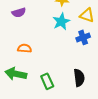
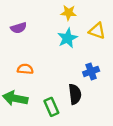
blue cross: (83, 37) -> (91, 71), moved
black semicircle: (79, 78) -> (75, 94), moved

